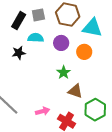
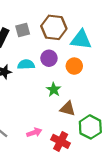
cyan semicircle: (36, 38) -> (26, 64), moved

